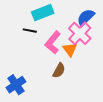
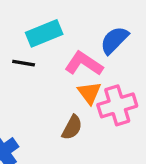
pink cross: (80, 33) -> (117, 105), moved, turned 30
pink L-shape: (53, 42) -> (84, 64), moved, turned 85

